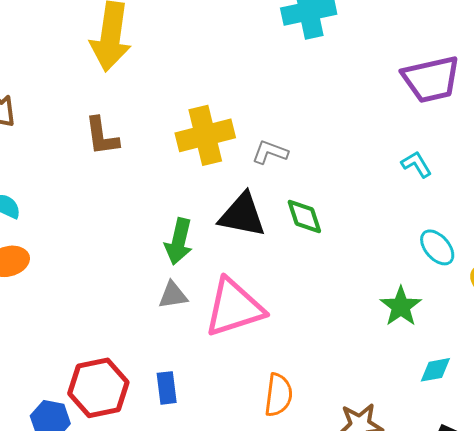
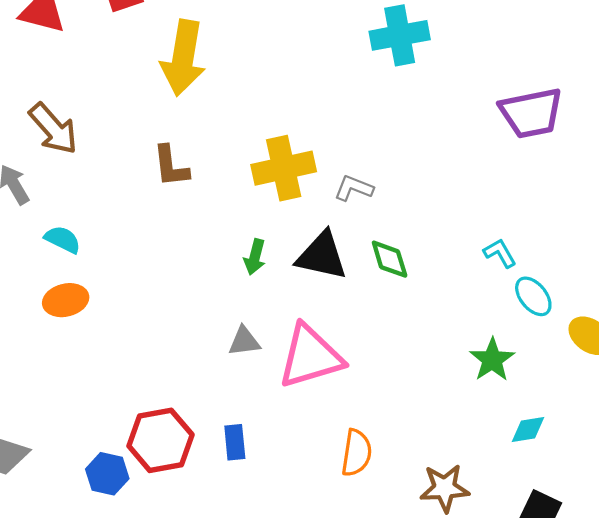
cyan L-shape: (417, 164) -> (500, 253), moved
green arrow: (179, 241) -> (255, 257), moved, size x0.7

